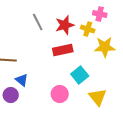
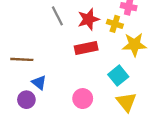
cyan square: (80, 75) -> (118, 76), moved

